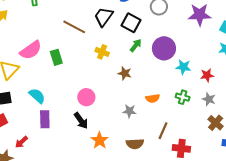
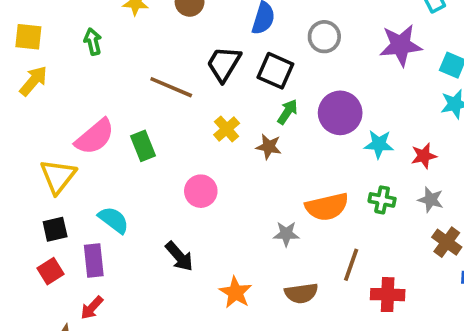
yellow cross: (102, 52) -> (227, 129), turned 32
brown star: (125, 73) -> (269, 147), moved
pink circle: (86, 97) -> (201, 191), moved
orange semicircle: (153, 98) -> (327, 207), size x1.6
purple rectangle: (45, 119) -> (94, 261), moved
black arrow: (81, 121) -> (179, 256), moved

